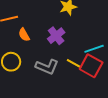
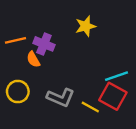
purple cross: (56, 36) -> (44, 44), moved, turned -30
yellow line: (74, 64) -> (90, 107), moved

